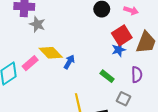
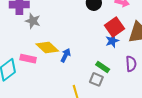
pink rectangle: (30, 63) -> (28, 59), turned 56
gray square: (123, 99) -> (96, 79), moved

